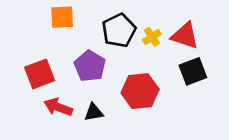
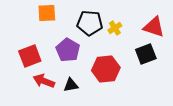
black pentagon: (119, 30) -> (90, 23), turned 30
red triangle: (185, 36) -> (154, 27), moved

